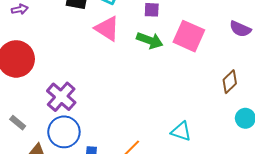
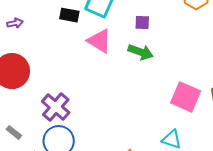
pink square: (189, 36) -> (186, 97), moved

